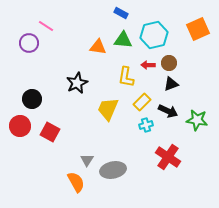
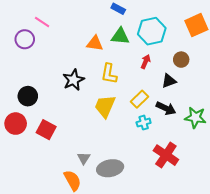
brown circle: (169, 63) -> (181, 60), moved
red arrow: (148, 65) -> (146, 62), turned 112
yellow L-shape: (126, 77) -> (109, 74), moved

